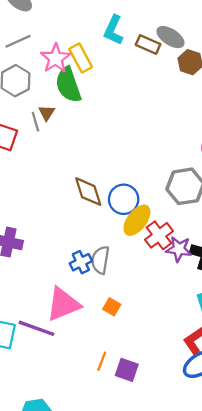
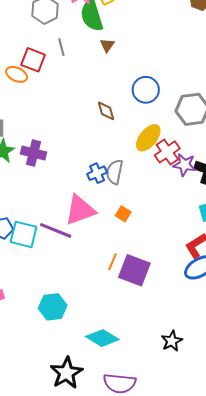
brown triangle: (47, 113) -> (107, 45), moved
brown diamond: (88, 192) -> (106, 111), size x0.7
blue circle: (124, 199) -> (146, 90), moved
purple square: (127, 370) -> (134, 270), size x1.5

